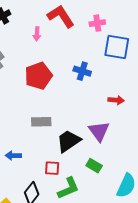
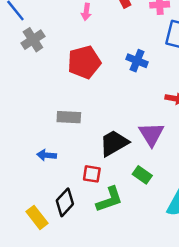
gray rectangle: (41, 122) -> (69, 117), moved

